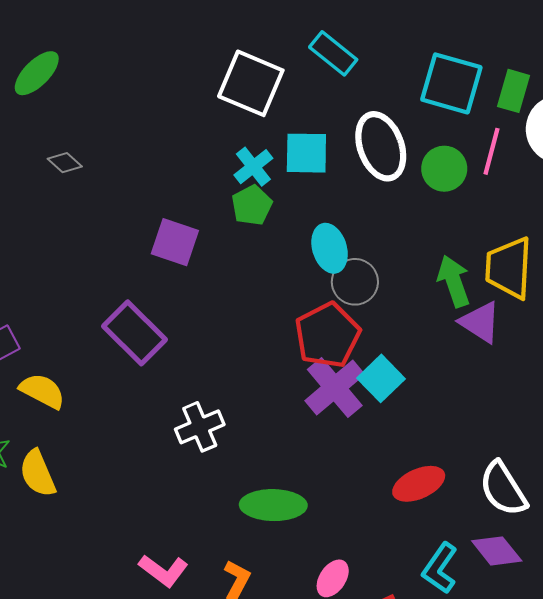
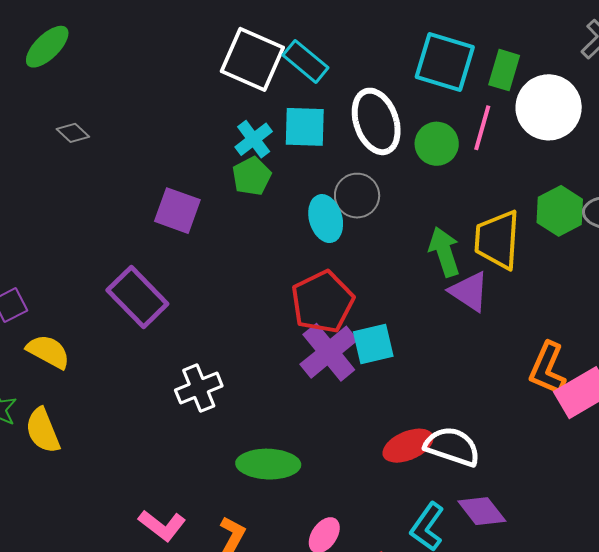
cyan rectangle: (333, 53) -> (306, 61), moved
gray circle: (355, 282) -> (357, 196), moved
cyan square: (381, 378) -> (373, 344), turned 30
white semicircle: (503, 489) -> (452, 447), moved, turned 140

